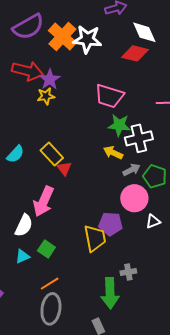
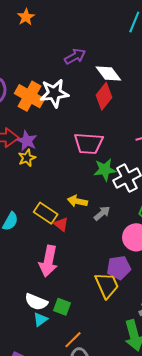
red diamond: (135, 53) -> (104, 96), turned -52
yellow arrow: (113, 153) -> (77, 201), moved
gray arrow: (131, 170) -> (102, 213), moved
white semicircle: (24, 225) -> (36, 302), moved, turned 100

